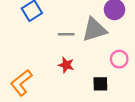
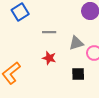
gray triangle: (94, 30) -> (76, 43), moved, size x0.7

